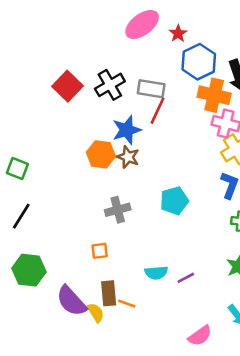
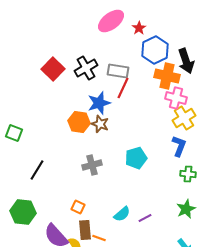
black line: (21, 216) -> (37, 170), moved
orange square: (100, 251) -> (78, 207), moved, turned 32
cyan semicircle: (156, 273) -> (122, 214), turned -36

